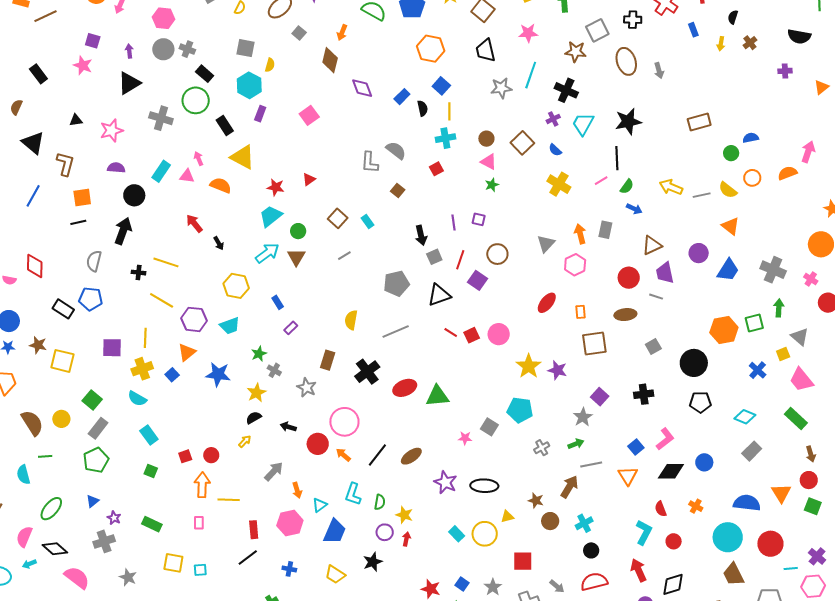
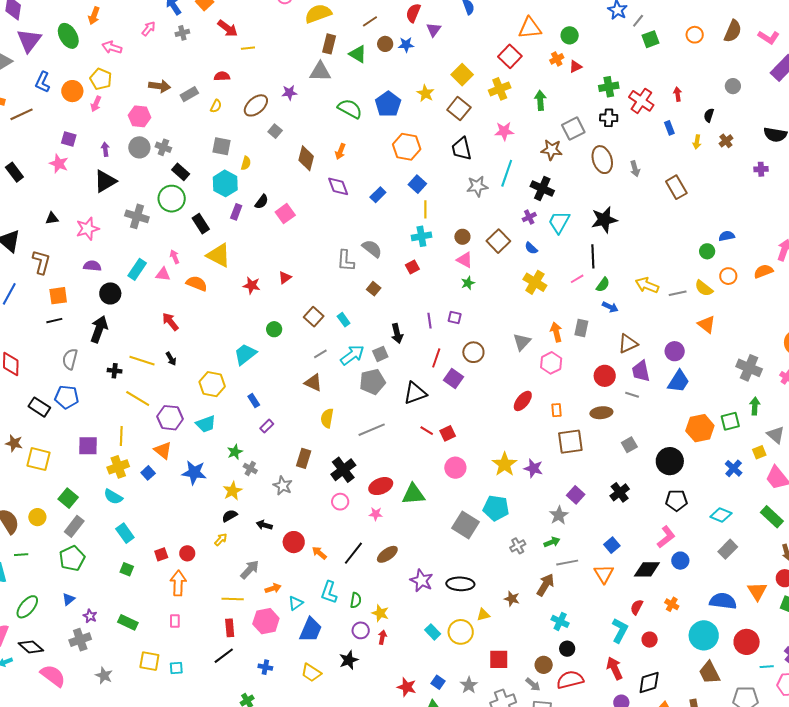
orange arrow: (342, 32) -> (340, 151), moved
black semicircle: (422, 108) -> (262, 202), moved, turned 49
brown rectangle: (699, 122) -> (676, 187), moved, turned 75
cyan trapezoid: (271, 216) -> (245, 354), moved
black arrow: (219, 243) -> (171, 359), moved
cyan arrow: (267, 253) -> (352, 355), moved
brown triangle: (296, 257) -> (313, 383), moved, turned -36
gray square: (434, 257) -> (380, 354), moved
blue trapezoid: (728, 270) -> (679, 381), moved
pink circle: (499, 334) -> (455, 468), moved
orange triangle: (187, 352) -> (163, 450), turned -42
black cross: (644, 394) -> (620, 492), turned -30
pink circle: (344, 422) -> (340, 502), moved, size x0.6
gray square: (489, 427) -> (465, 525), size x1.5
pink star: (465, 438) -> (376, 514), moved
pink L-shape: (665, 439) -> (666, 537), moved
orange arrow: (297, 490) -> (273, 588), turned -91
yellow line: (229, 500) -> (233, 599), moved
red semicircle: (661, 509) -> (637, 607), turned 49
brown circle: (550, 521) -> (544, 665), moved
cyan cross: (584, 523) -> (560, 621), turned -36

